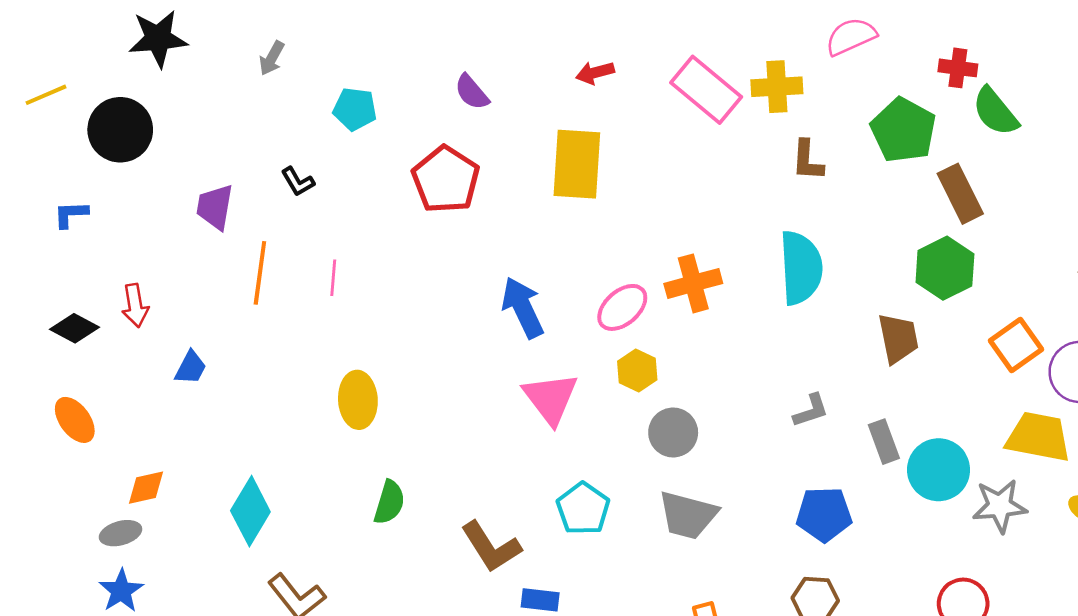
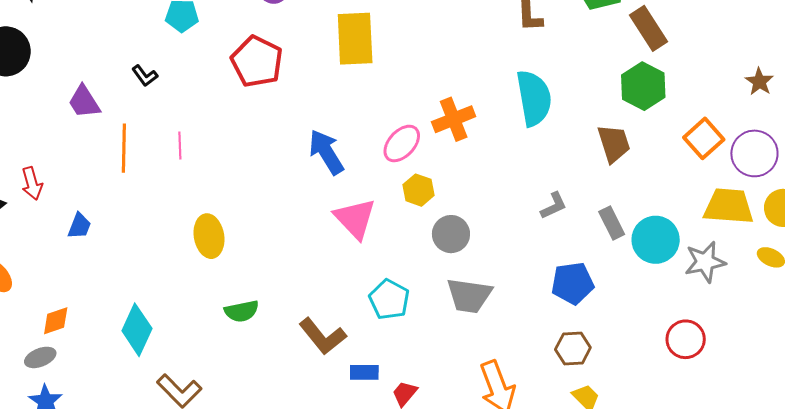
purple trapezoid: (215, 207) -> (84, 102), turned -36
green semicircle: (389, 502) -> (242, 311), turned 68

